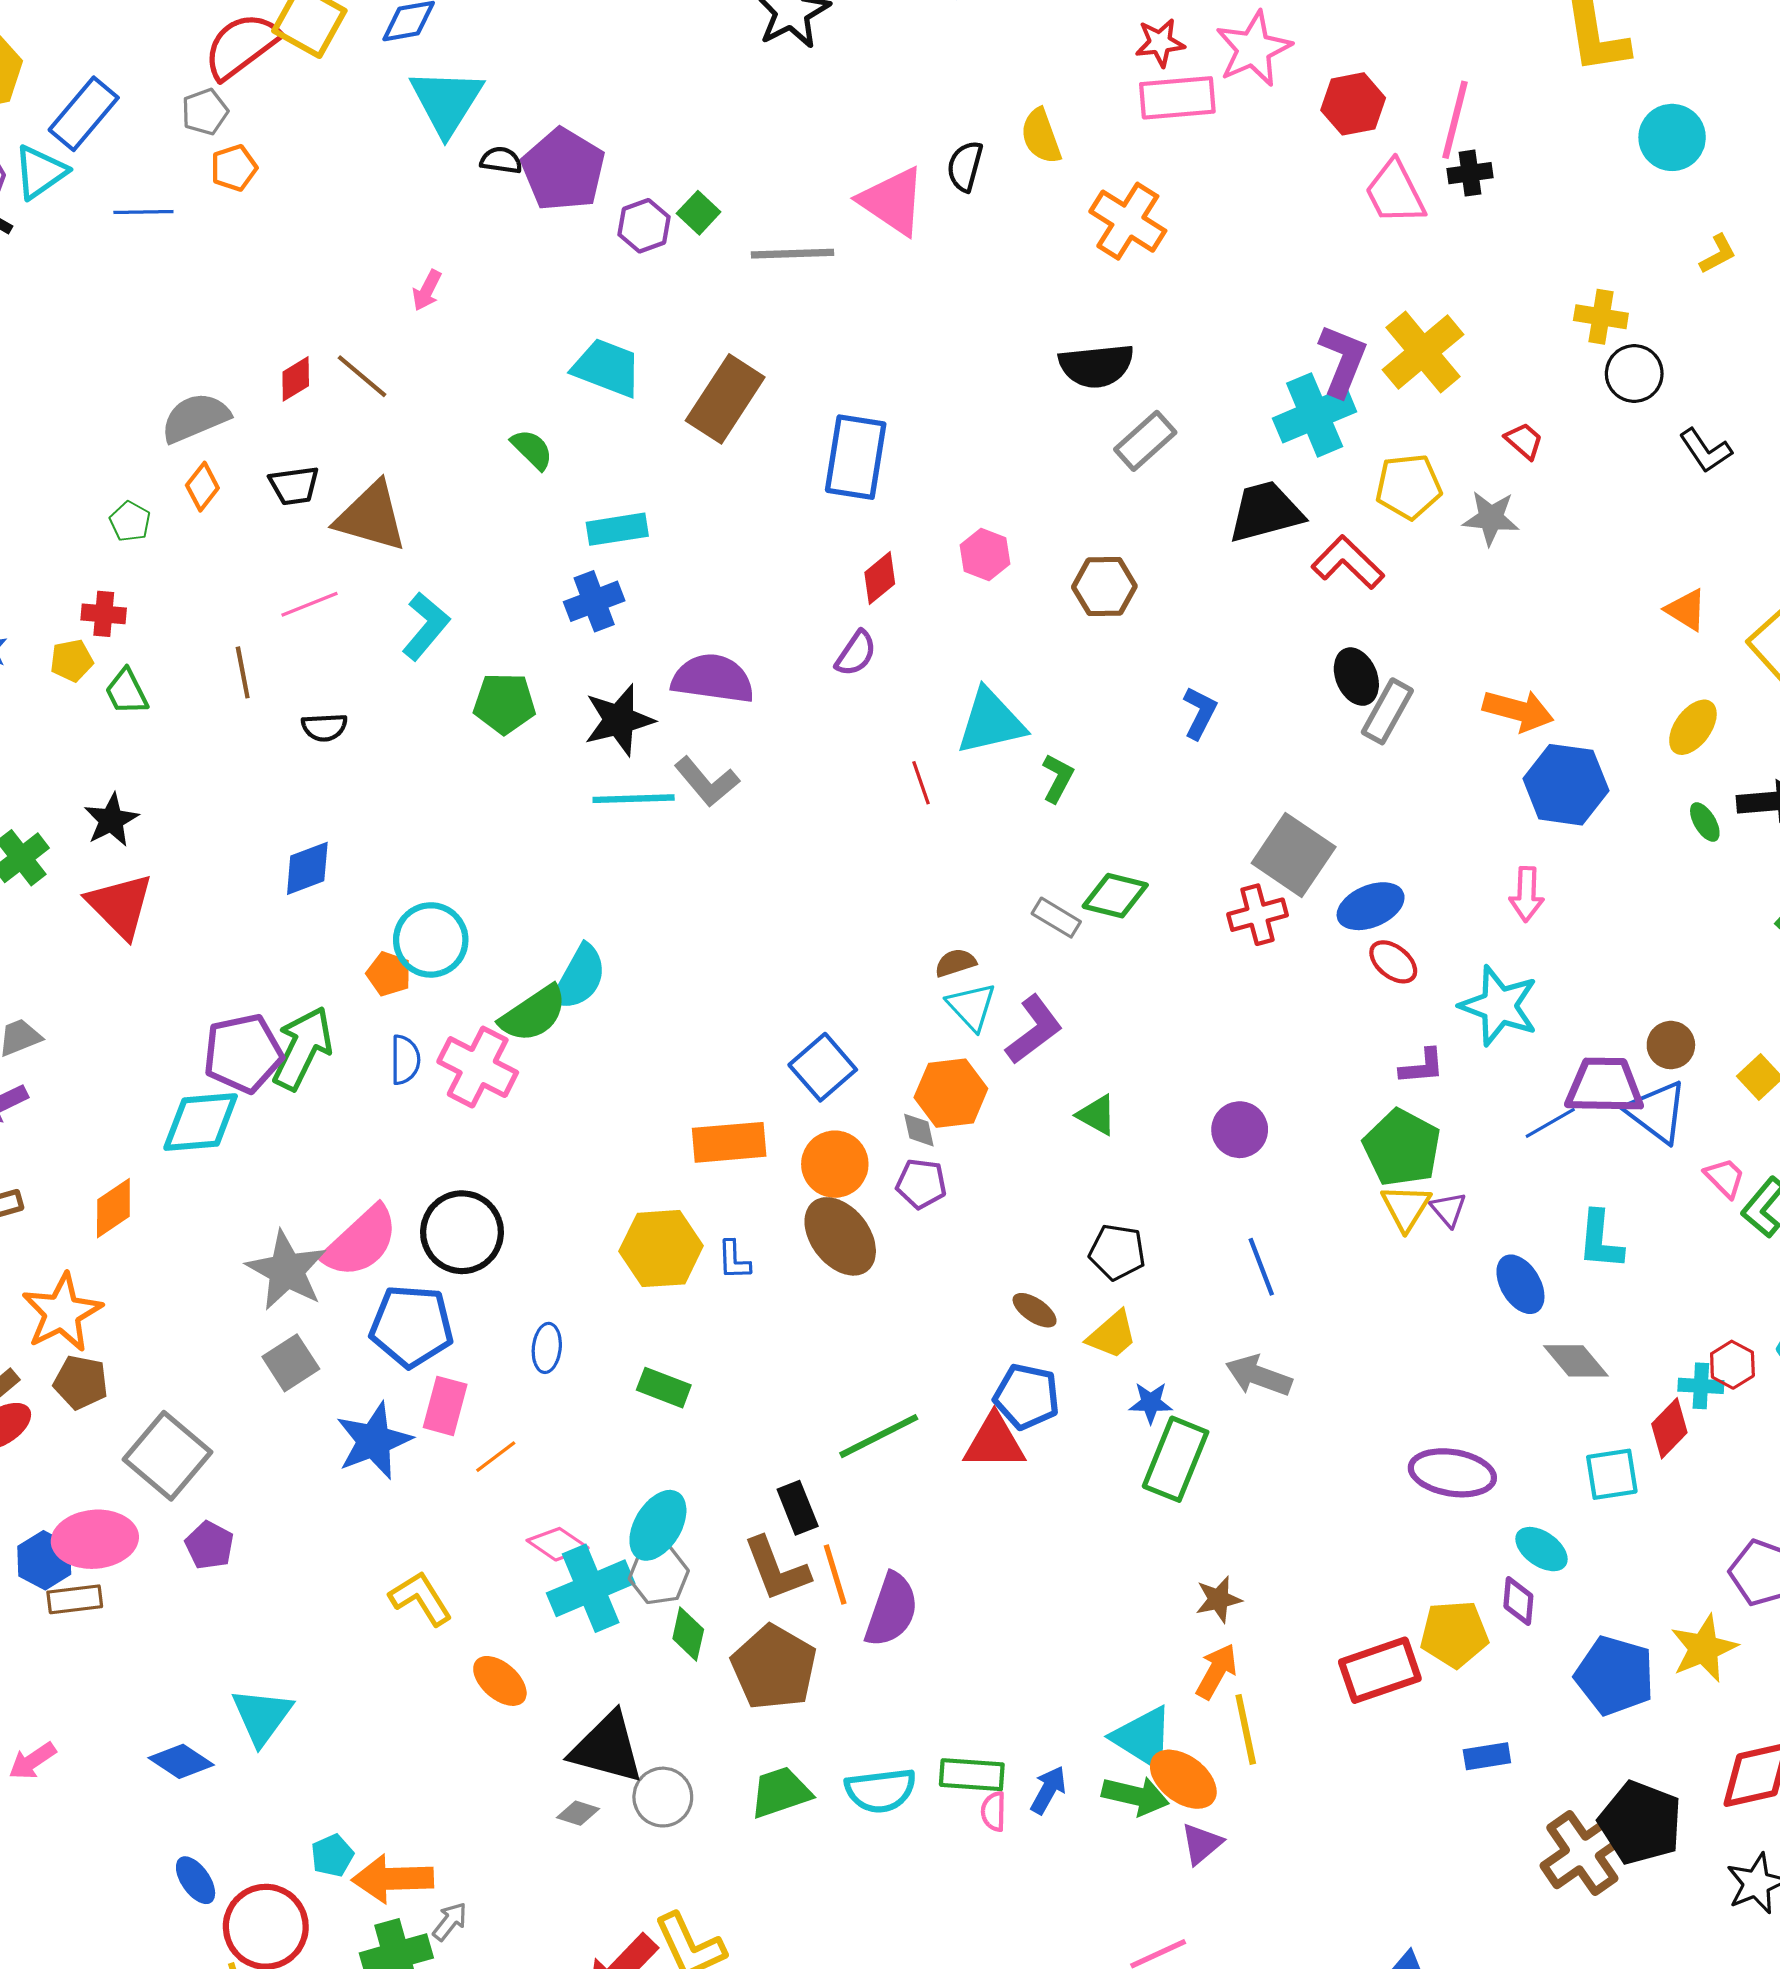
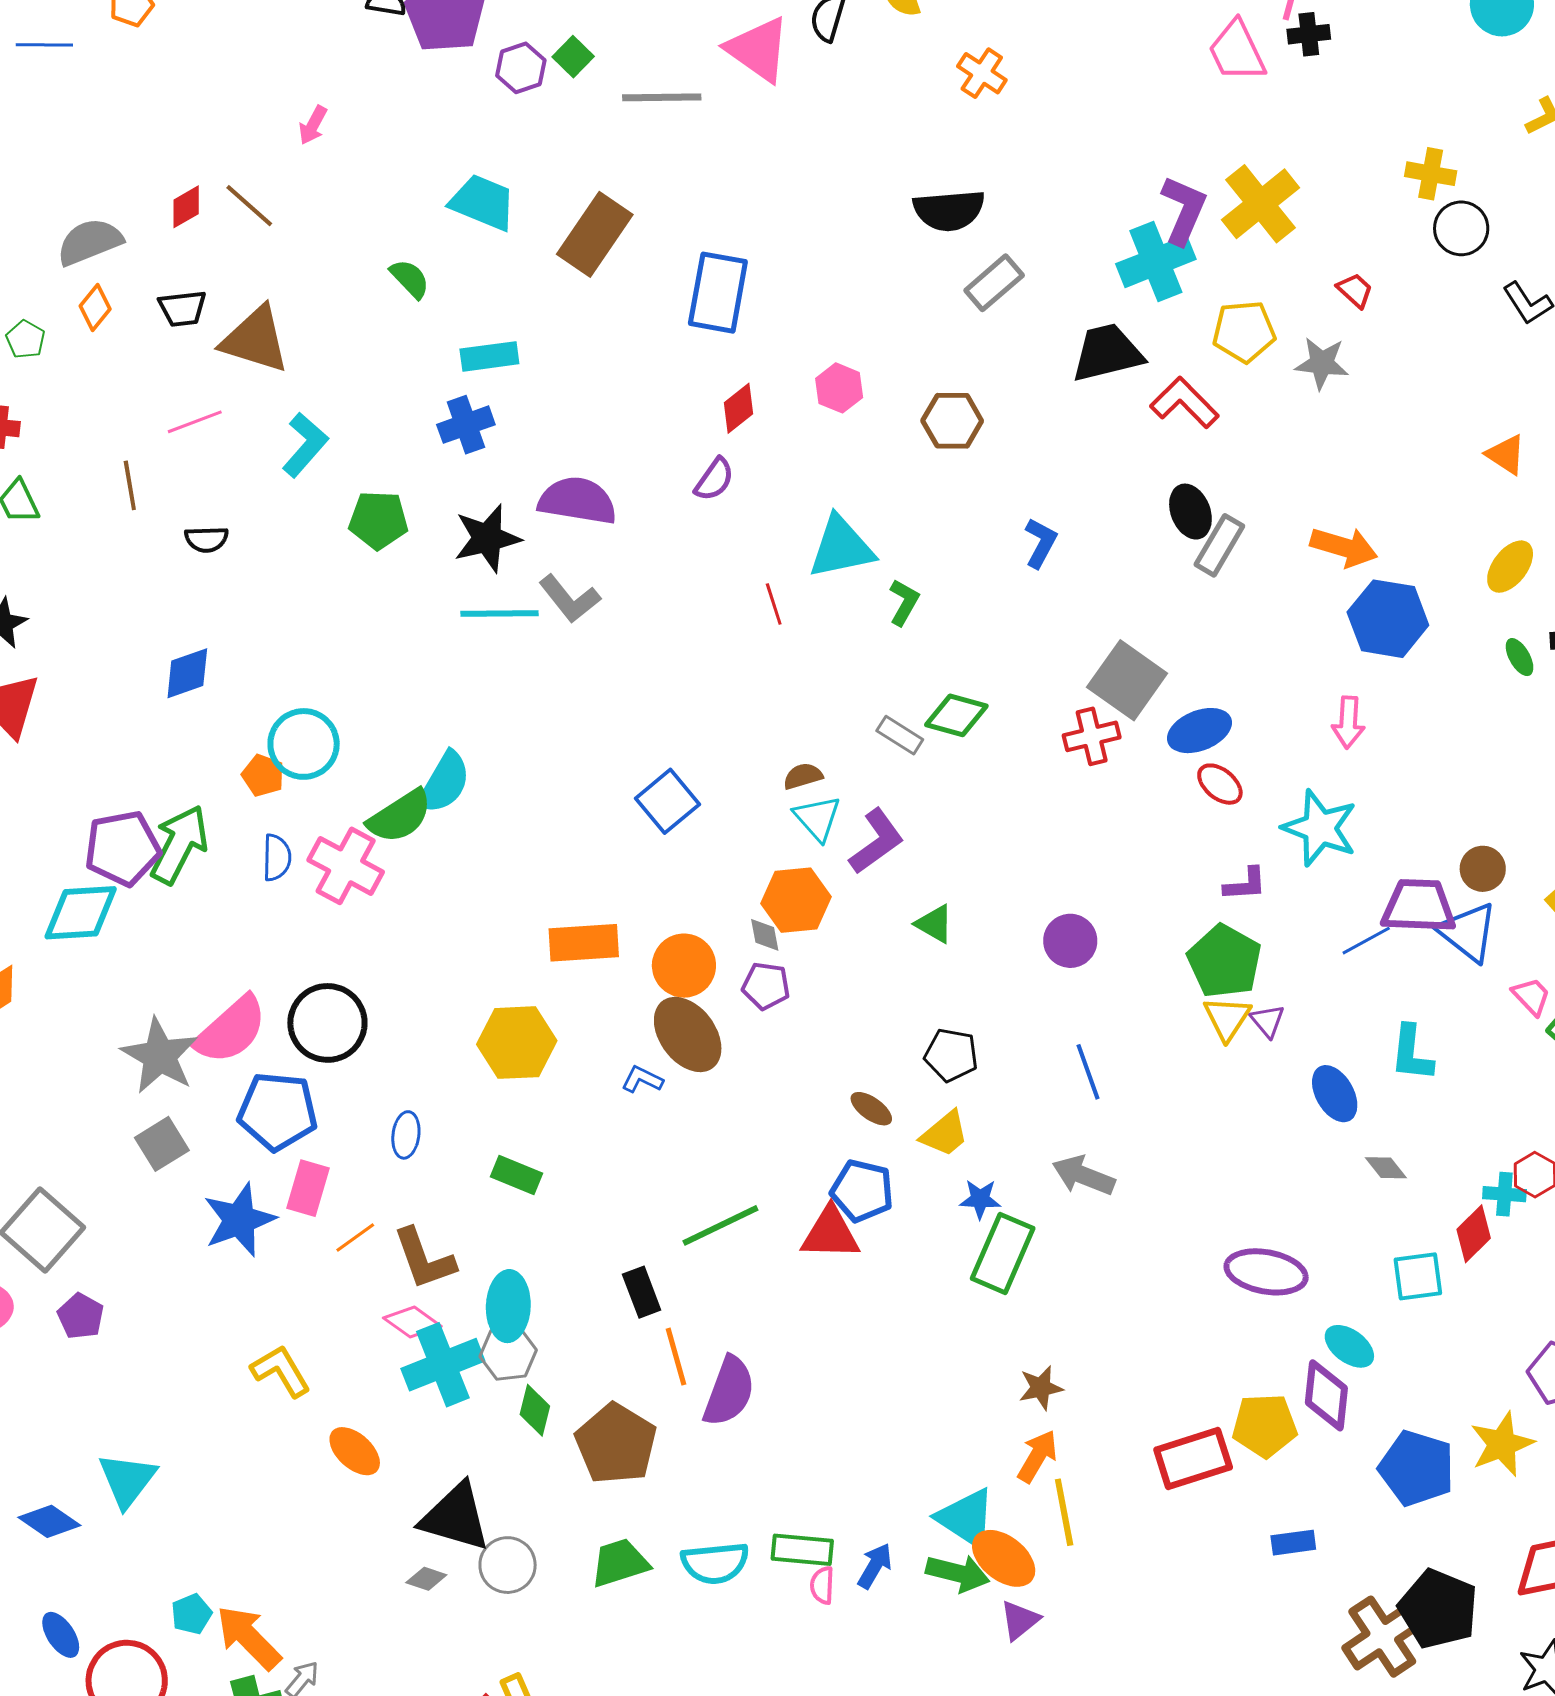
orange cross: (1128, 221) -> (982, 73), size x0.7
blue square: (823, 1067) -> (667, 801), moved
blue L-shape: (734, 1260) -> (642, 1079), moved, turned 117
gray diamond: (1576, 1361) -> (1386, 1168), size x0.7
cyan ellipse: (658, 1525) -> (508, 1306), turned -30
brown L-shape: (776, 1569) -> (424, 1259), moved
purple diamond: (1518, 1601) -> (1326, 1395), size x1.5
orange arrow: (393, 1879) -> (249, 1637), turned 46

